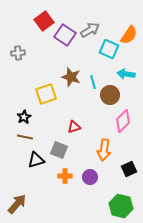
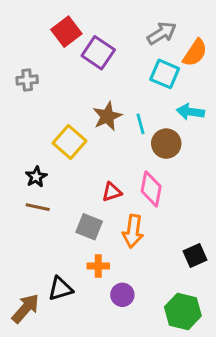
gray arrow: (90, 30) -> (162, 33), moved
brown star: (71, 77) -> (107, 116), turned 30
yellow square: (46, 94) -> (69, 142), turned -30
pink diamond: (123, 121) -> (151, 189), moved, turned -35
orange arrow: (104, 150) -> (133, 231), moved
black triangle: (36, 160) -> (60, 289), moved
purple circle: (90, 177) -> (122, 295), moved

